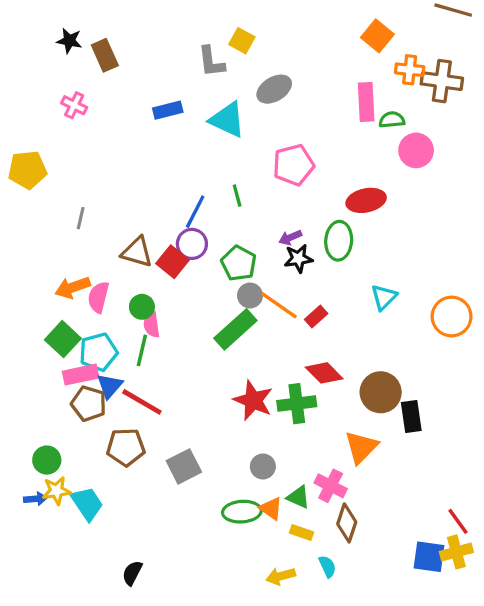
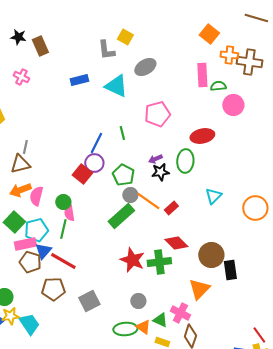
brown triangle: (137, 252) -> (20, 164), moved, turned -30

